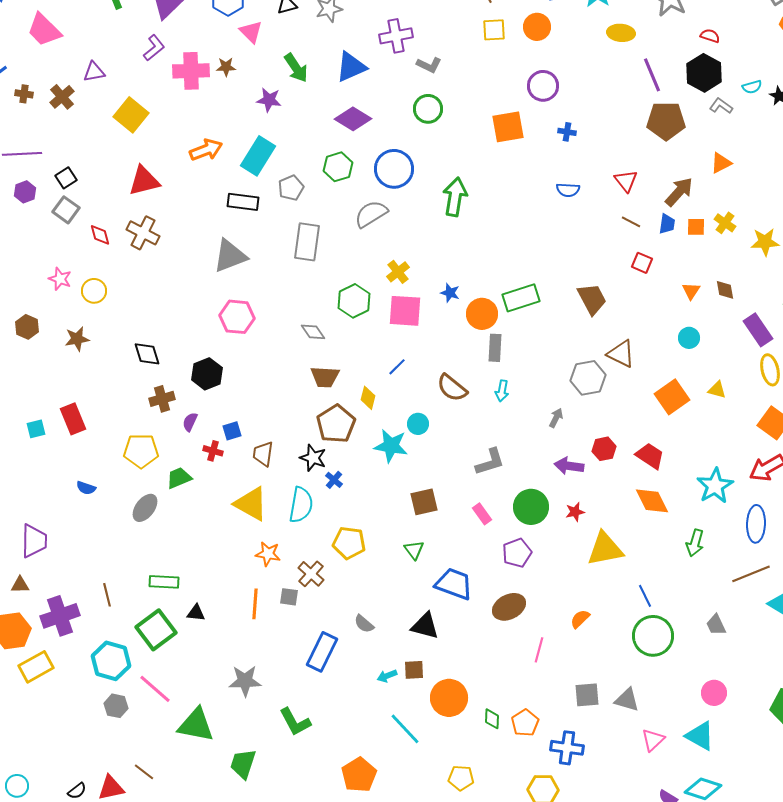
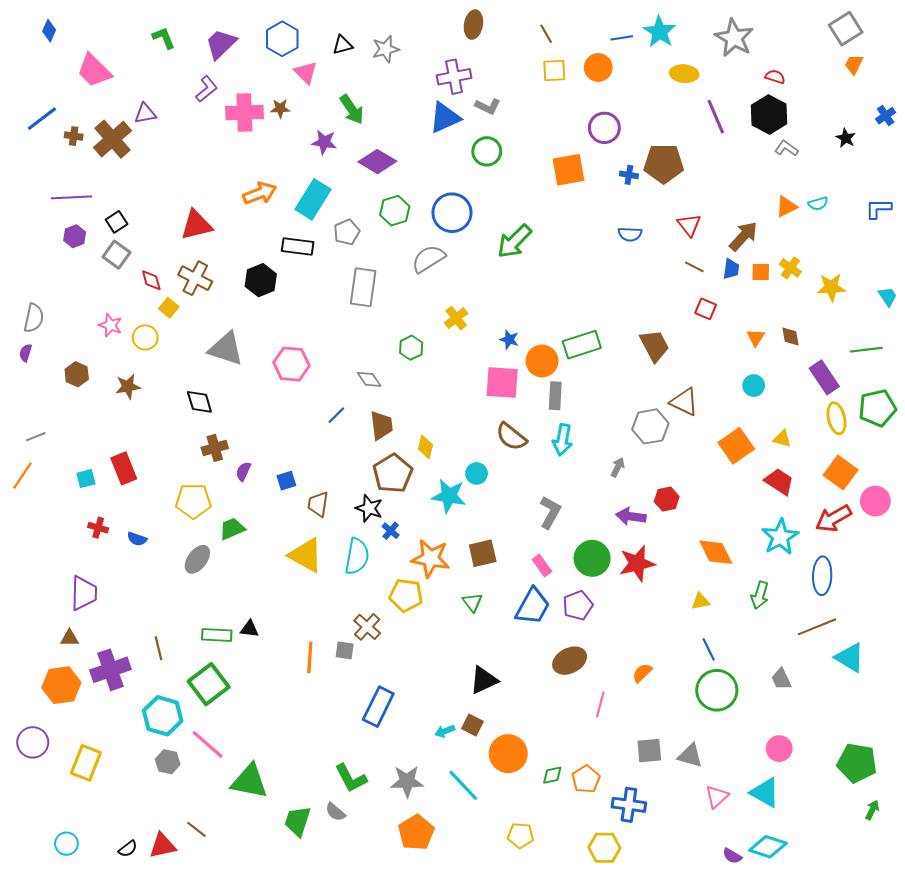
blue triangle: (351, 67) -> (445, 118), moved
cyan semicircle: (752, 87) -> (818, 204), moved
brown cross: (62, 97) -> (112, 139), size x1.5
yellow square: (131, 115) -> (169, 308), moved, size x0.6
purple diamond: (353, 119) -> (377, 162), moved
brown pentagon: (666, 121) -> (664, 164), moved
green arrow: (455, 197) -> (514, 241), turned -144
gray triangle: (230, 256) -> (226, 349), moved, turned 39
green hexagon: (354, 301) -> (411, 348), size x0.7
pink square: (405, 311) -> (502, 382), moved
blue line: (397, 367) -> (336, 415), moved
black hexagon: (207, 374) -> (261, 280), moved
brown trapezoid: (325, 377) -> (381, 425), turned -100
cyan arrow: (502, 391) -> (562, 440), size x1.4
red cross: (213, 451) -> (98, 528), moved
red trapezoid: (650, 456) -> (779, 482), moved
gray L-shape: (490, 462) -> (550, 512), turned -44
red star: (575, 512) -> (637, 563), size x1.8
yellow triangle: (605, 549) -> (700, 601), moved, size x0.5
orange star: (268, 554) -> (431, 558), moved, size x1.5
blue trapezoid: (454, 584) -> (533, 606), moved, turned 99
black triangle: (196, 613) -> (250, 629), moved
gray semicircle: (364, 624) -> (335, 812), moved
black triangle: (425, 626) -> (484, 680), turned -40
yellow rectangle: (36, 667) -> (86, 763), moved, turned -40
brown square: (414, 670) -> (472, 725), turned 30
gray star: (245, 681) -> (407, 781), moved
green diamond: (492, 719) -> (552, 775), turned 75

